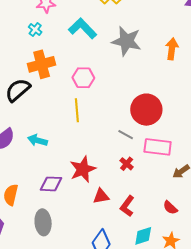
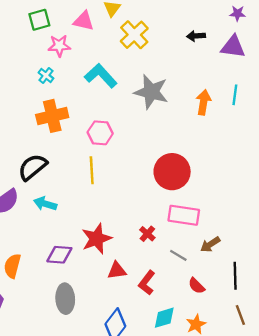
black semicircle: (18, 90) -> (33, 167), moved
gray line: (126, 135) -> (178, 255), moved
gray ellipse: (43, 222) -> (65, 299), moved

